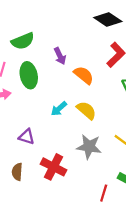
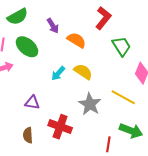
green ellipse: (29, 75) -> (27, 47), turned -30
gray star: (89, 147) -> (90, 104), turned 30

